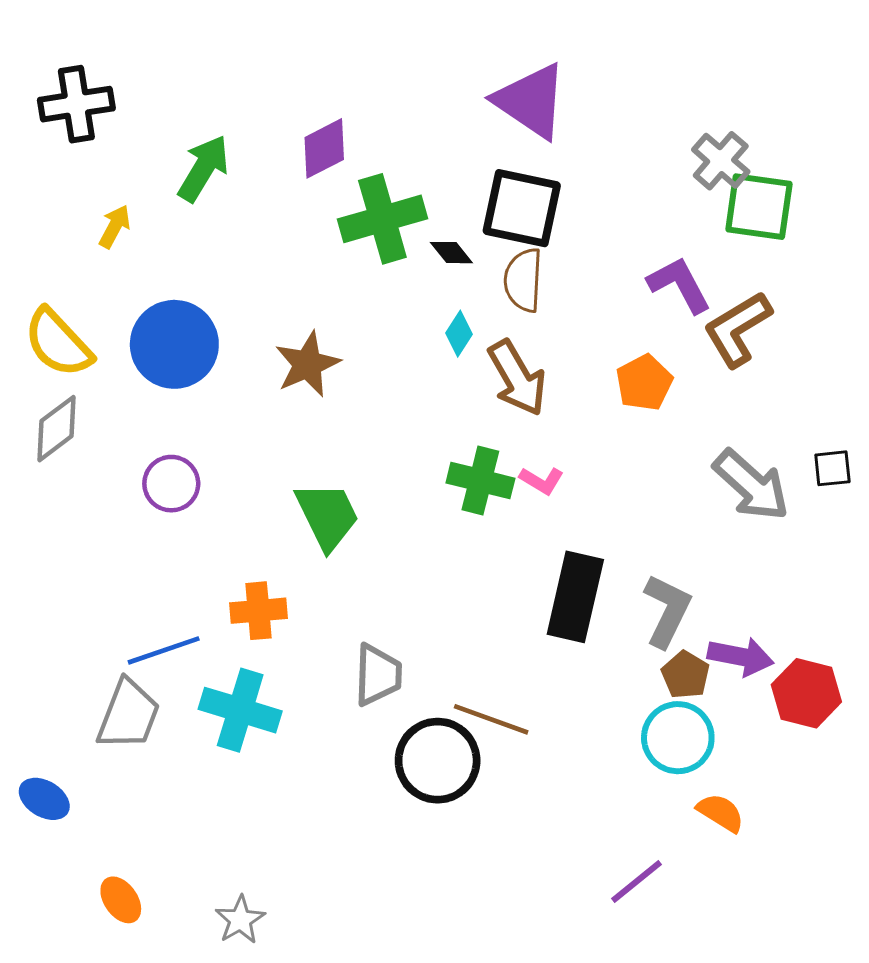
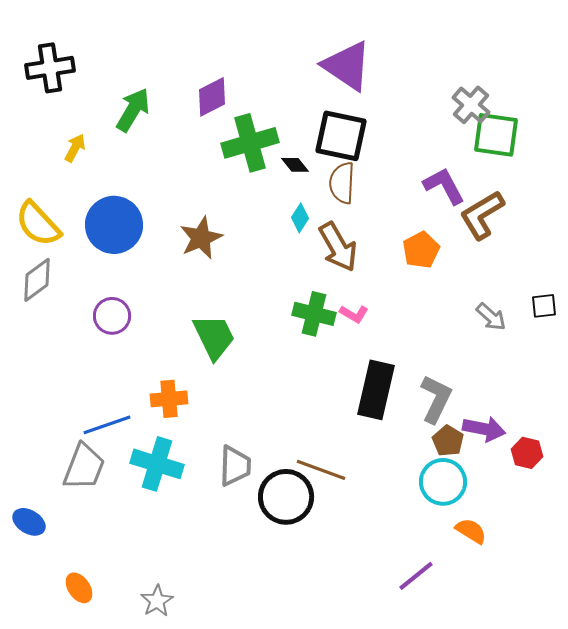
gray arrow: (751, 485) -> (491, 317), size x0.6
gray trapezoid: (378, 675) -> (235, 466), moved
red hexagon: (806, 693) -> (527, 453), size x0.7

